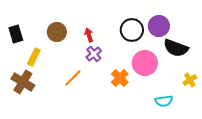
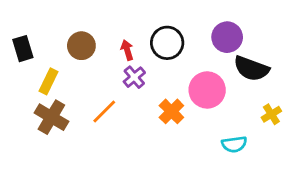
black circle: (132, 30) -> (167, 43), moved
brown cross: (23, 82) -> (51, 117), moved

